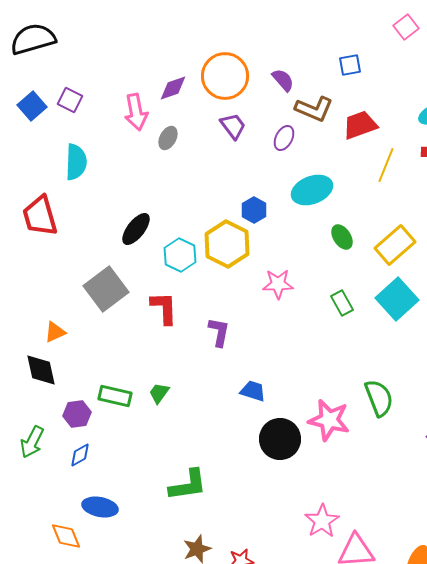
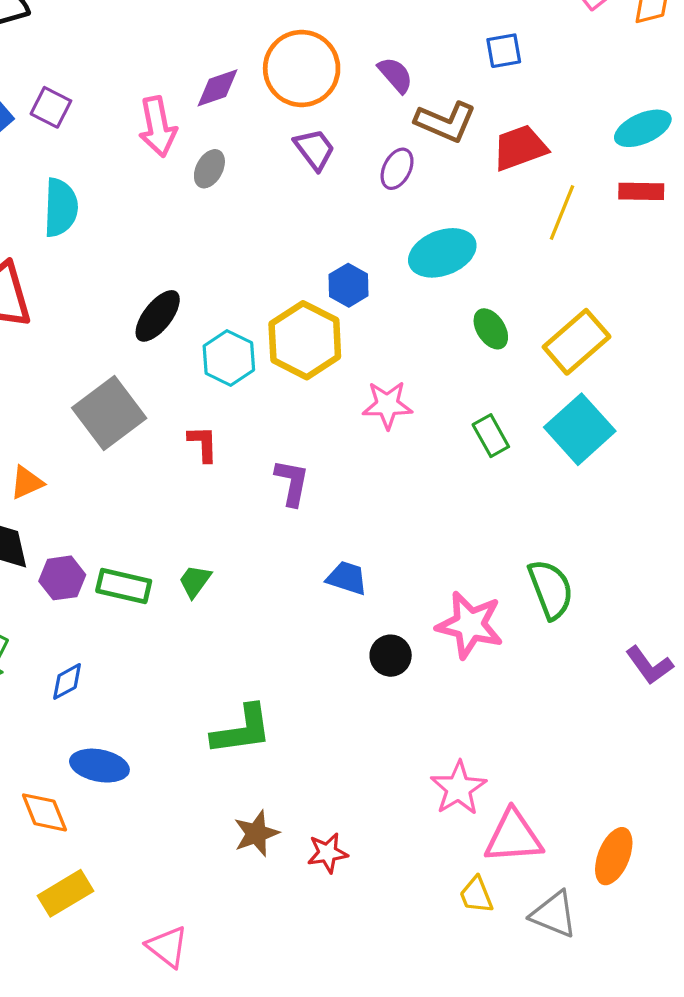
red L-shape: (164, 308) -> (203, 444), size x0.7
purple hexagon: (77, 414) -> (62, 578), moved
black circle: (280, 439) -> (391, 656), size x0.6

